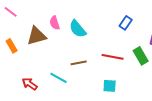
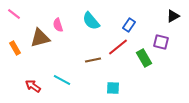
cyan semicircle: (78, 29) -> (91, 21), moved
red line: (113, 57) -> (118, 47), moved, turned -50
brown line: (79, 63) -> (93, 60), moved

